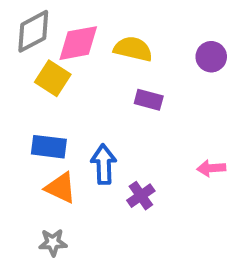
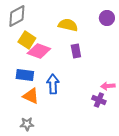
pink diamond: (78, 43) -> (39, 51), moved, turned 30
purple circle: (211, 57) -> (107, 18), moved
purple rectangle: (149, 100) -> (76, 51), turned 64
purple cross: (141, 196) -> (99, 100), moved, turned -32

